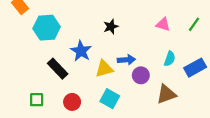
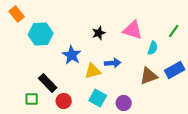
pink triangle: (163, 24) -> (133, 30), moved, size x1.5
cyan semicircle: (170, 59) -> (153, 48), moved
black rectangle: (58, 69) -> (48, 83), moved
purple circle: (141, 75) -> (124, 103), moved
brown triangle: (166, 94) -> (149, 76), moved

